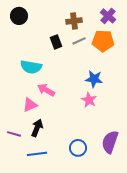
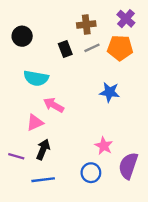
black circle: (19, 16) -> (22, 36), moved
pink star: (89, 100) -> (104, 146), moved

